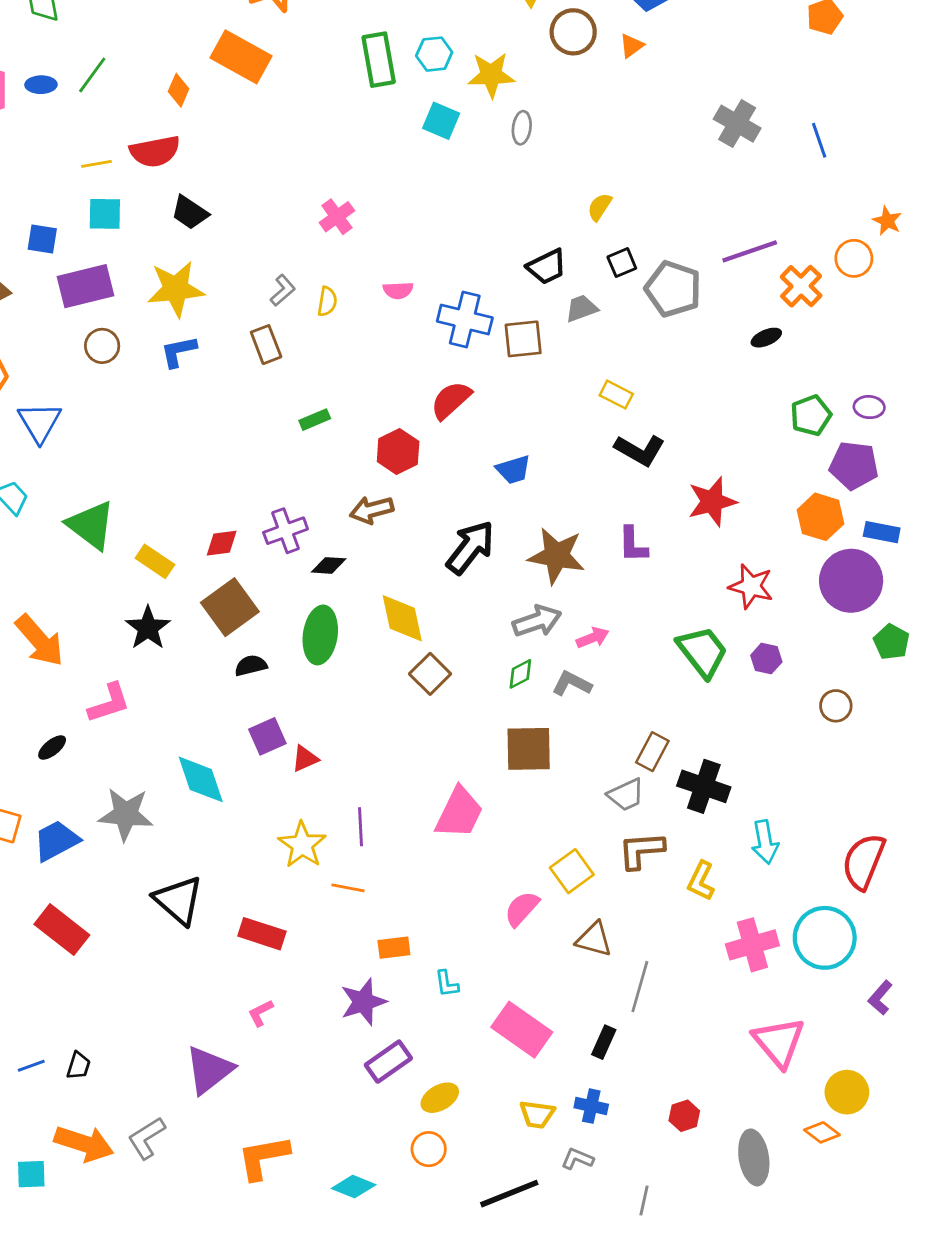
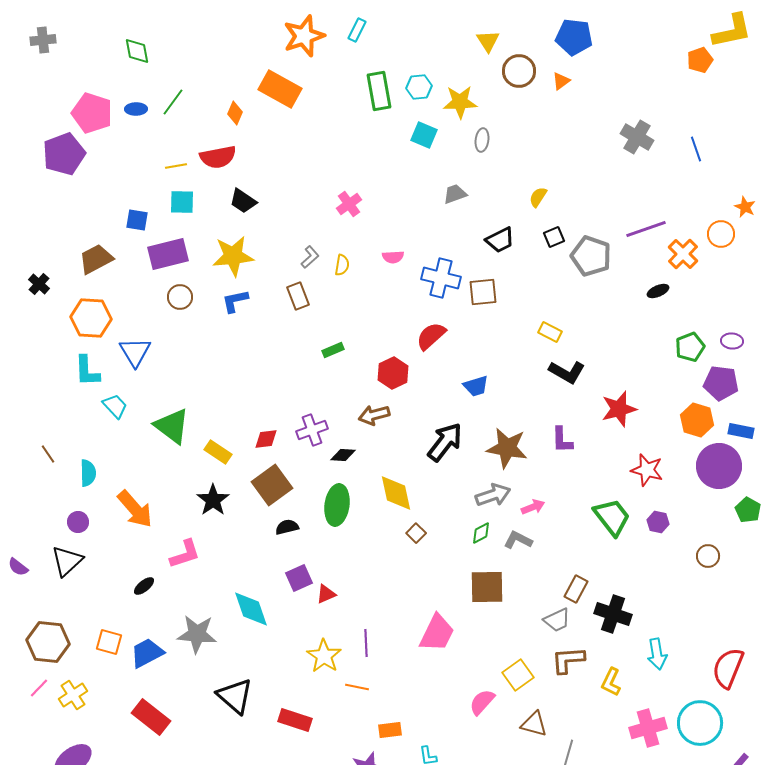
gray trapezoid: (582, 308) -> (455, 194), moved
brown square: (430, 674) -> (416, 533), size x0.7

